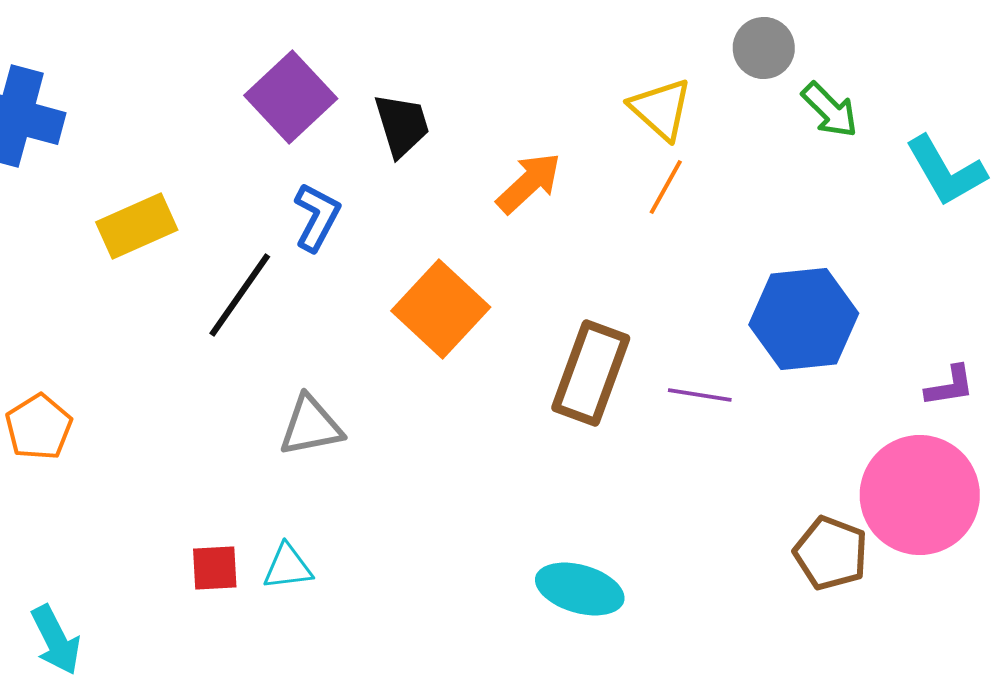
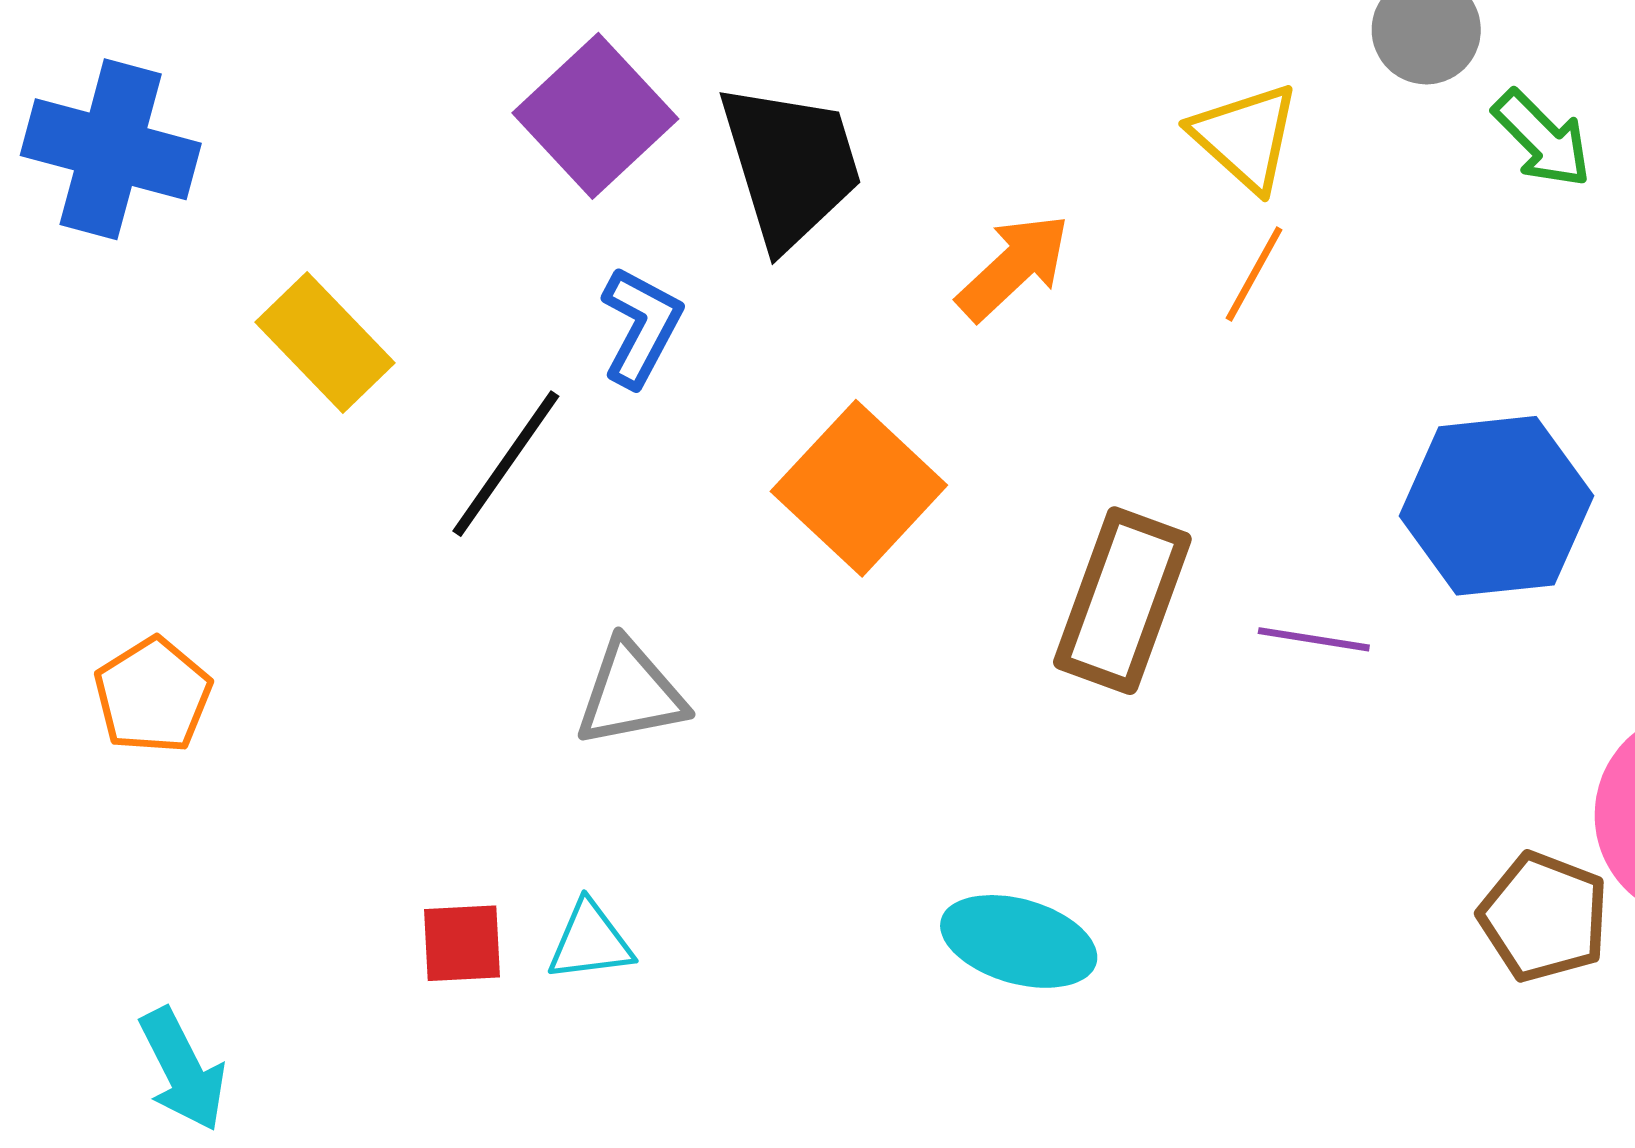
black trapezoid: (402, 125) -> (790, 165), size x1.5
yellow rectangle: (137, 226) -> (325, 342), turned 70
cyan ellipse: (580, 589) -> (1019, 941), moved

